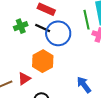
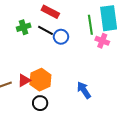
blue circle: (58, 33) -> (61, 37), size x0.6
orange hexagon: (43, 61) -> (40, 80), moved

